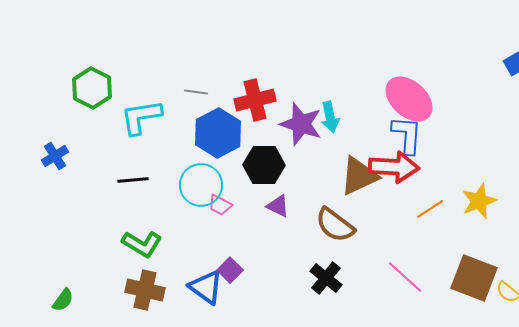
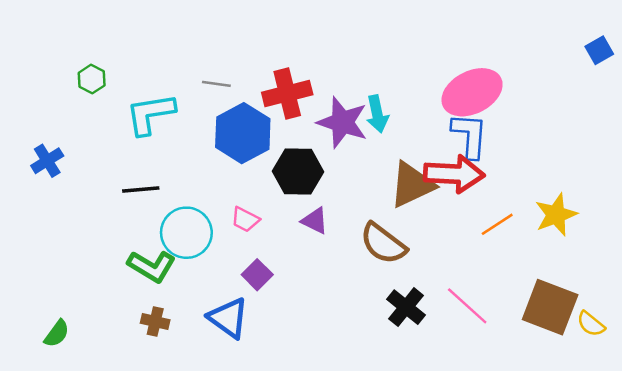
green hexagon: (92, 88) -> (92, 79), size x0.6
pink ellipse: (409, 99) -> (472, 92), turned -69
cyan circle: (201, 185) -> (186, 233), moved
purple square: (230, 270) -> (257, 275), moved
black cross: (326, 278) -> (406, 307), moved
brown cross: (145, 290) -> (155, 322), size x0.6

